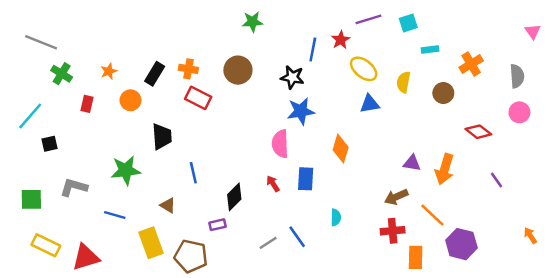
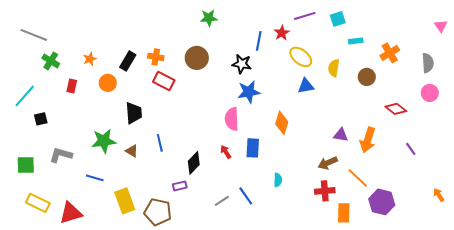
brown triangle: (168, 205) -> (132, 151), moved

